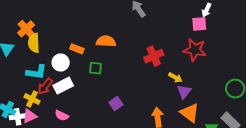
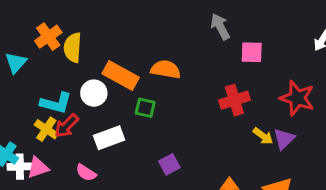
pink square: (199, 24) -> (252, 52), moved
yellow semicircle: (34, 43) -> (73, 48), moved
orange rectangle: (77, 49) -> (121, 75), size x1.6
white rectangle: (63, 86) -> (109, 138), moved
purple triangle: (184, 92) -> (284, 139), moved
yellow cross: (32, 99) -> (46, 129), moved

